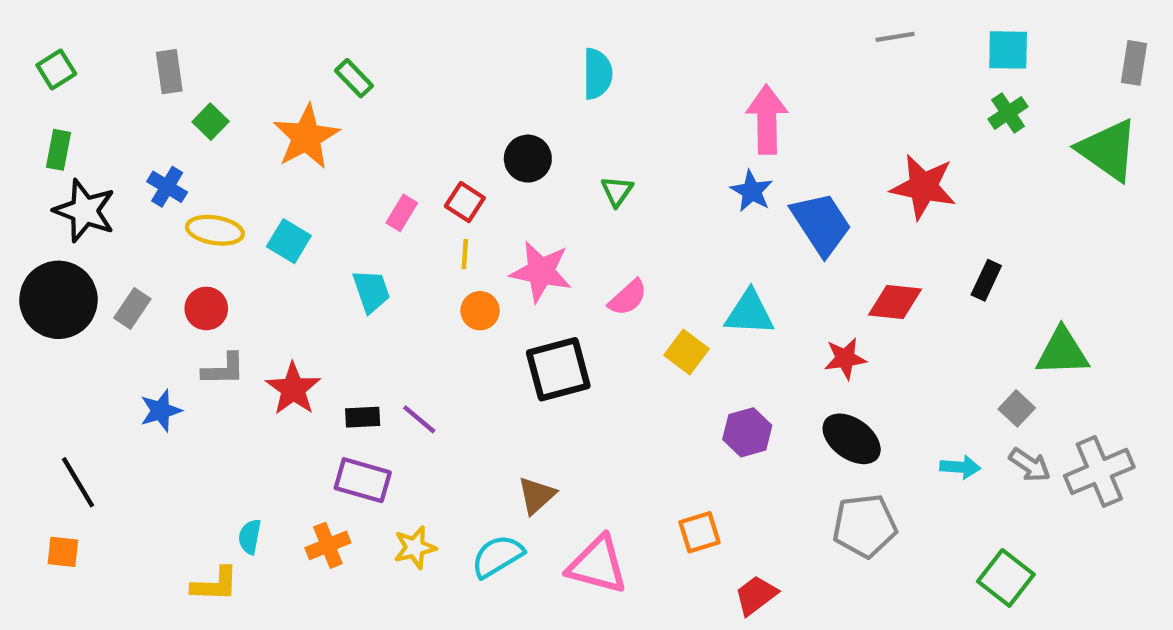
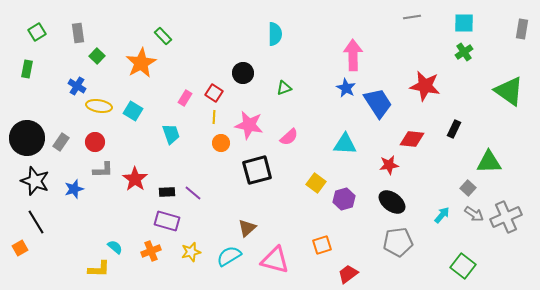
green square: (56, 69) -> (37, 32), moved
green triangle: (1108, 150) -> (509, 91), moved
green triangle: (617, 191) -> (284, 88), turned 35
black star: (85, 211) -> (35, 181), moved
yellow square: (686, 352) -> (316, 183), moved
cyan arrow: (960, 467) -> (442, 215), turned -54
cyan semicircle: (250, 537) -> (115, 247), turned 119
orange square: (63, 552) -> (20, 248), moved, turned -35

